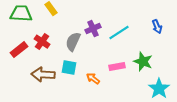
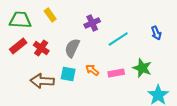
purple cross: (93, 29) -> (92, 23), moved
red rectangle: (19, 50) -> (18, 46), moved
orange arrow: (93, 79) -> (92, 70), moved

